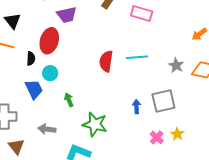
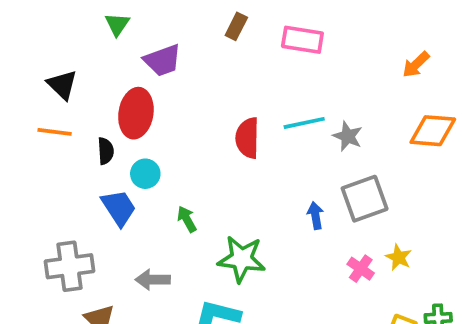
gray star: (176, 65) -> (348, 136), moved

